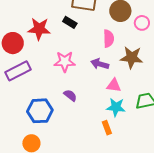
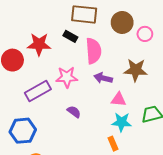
pink semicircle: (109, 39) -> (94, 51), moved, size x1.4
purple rectangle: (18, 71) -> (38, 91), moved
blue hexagon: (40, 111) -> (23, 131), moved

